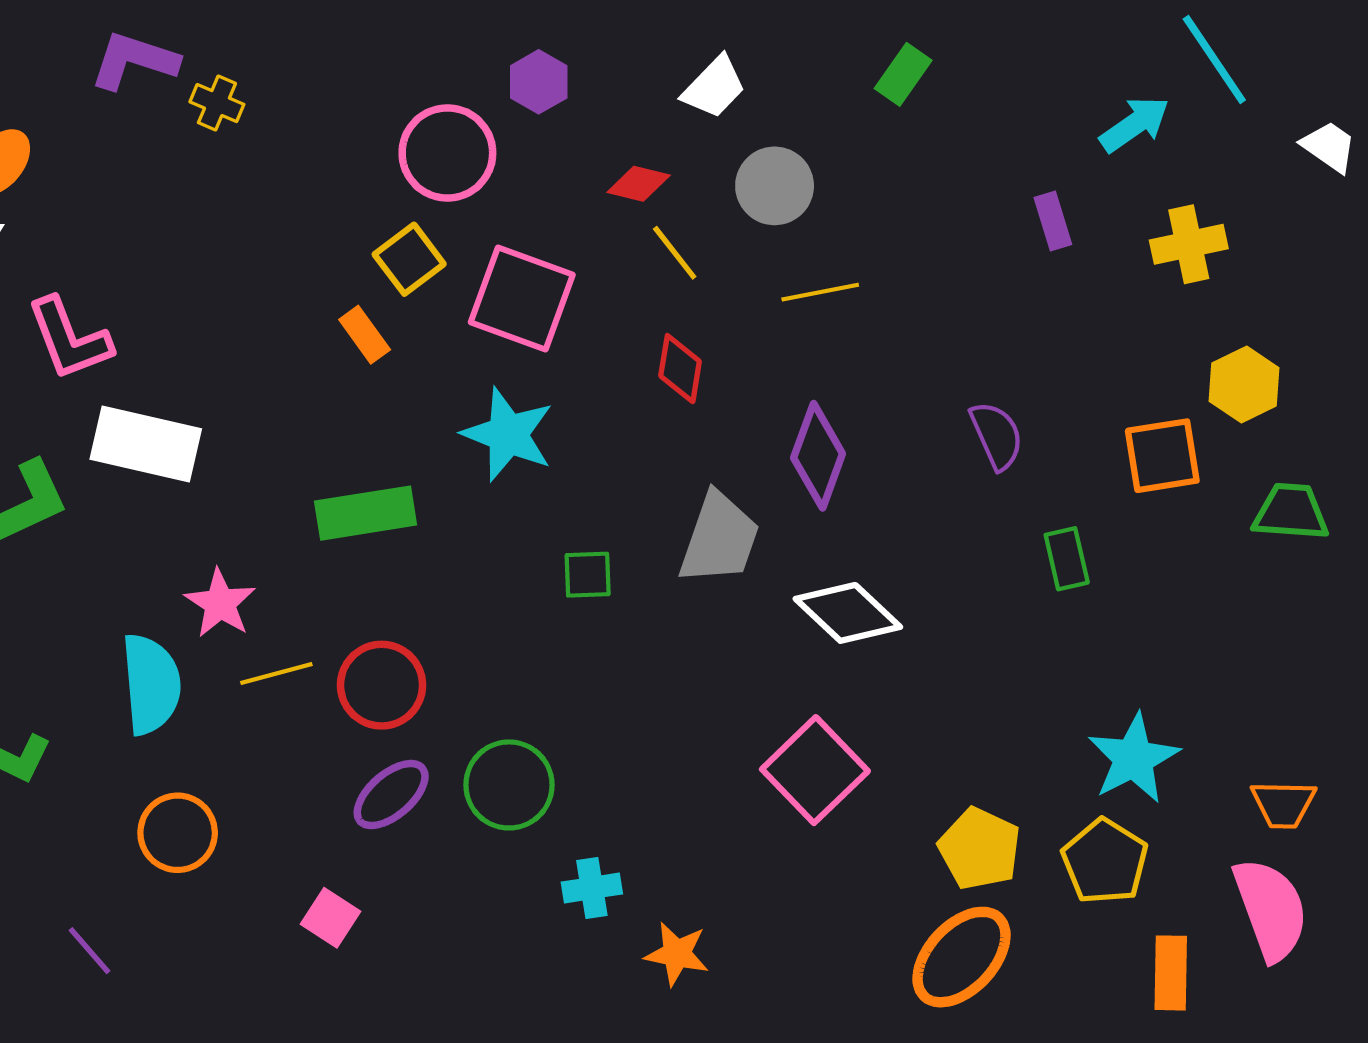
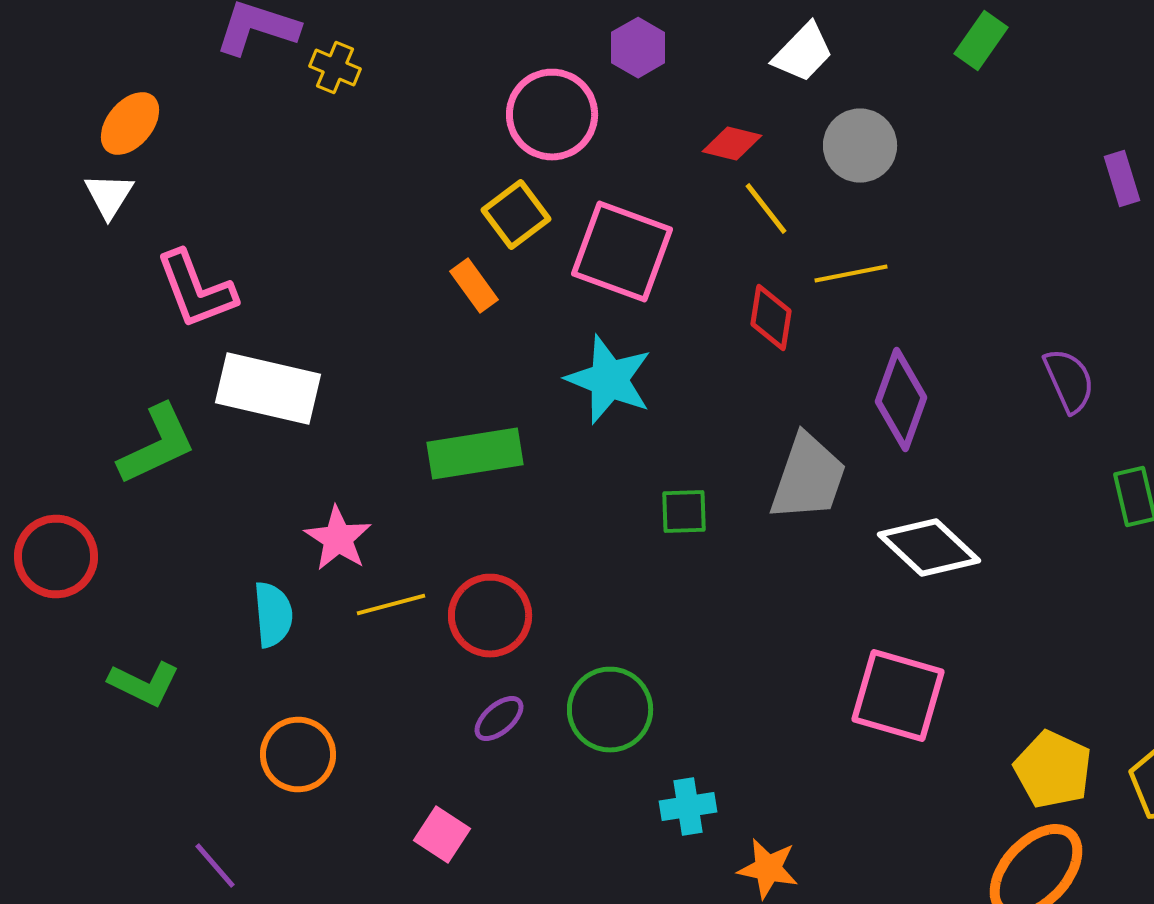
yellow line: (820, 292) -> (851, 274), moved
cyan semicircle: (151, 684) -> (273, 614), size x0.7
pink square: (815, 770) -> (898, 696), turned -30
purple ellipse: (391, 795) -> (499, 718), size x0.7

